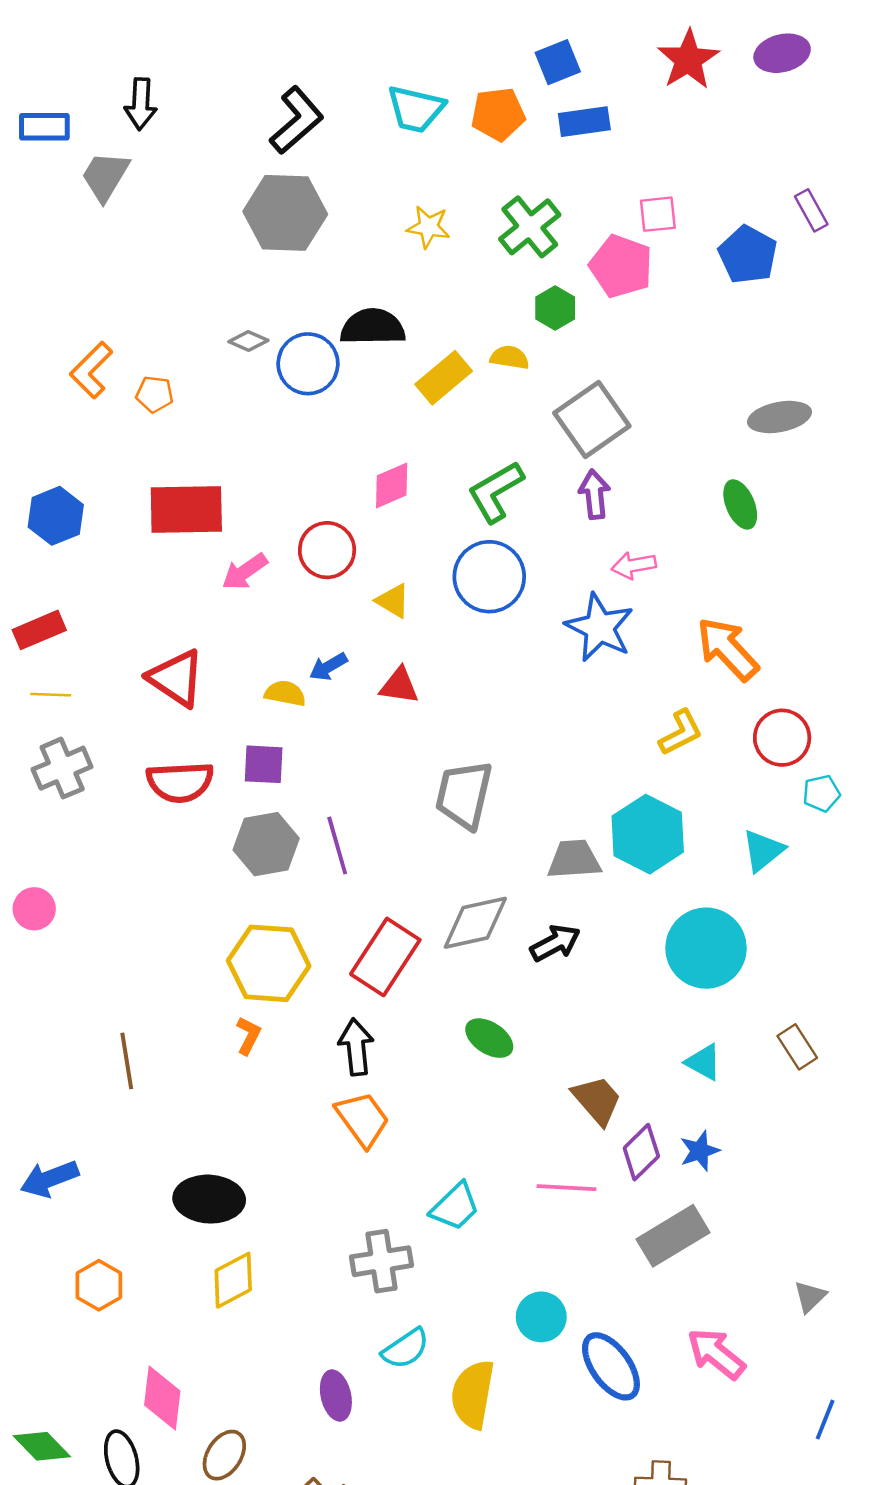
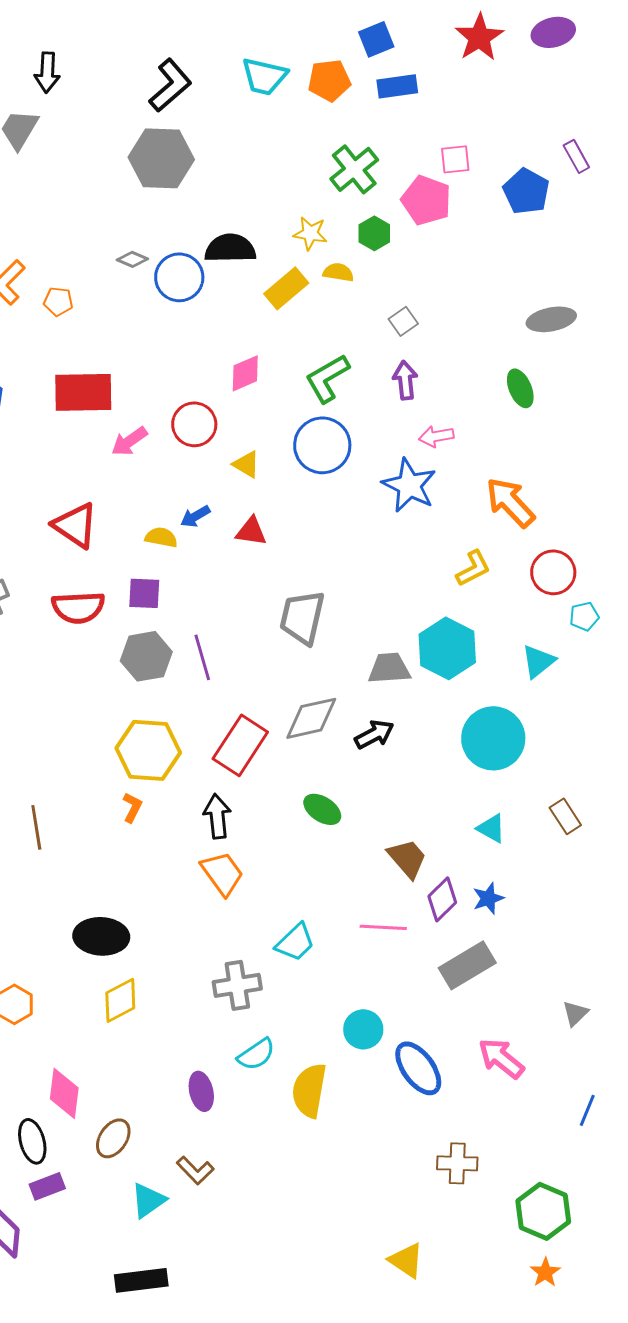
yellow star: (428, 227) -> (310, 233), moved
gray square: (592, 420) -> (403, 321), size x0.5

